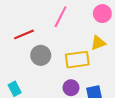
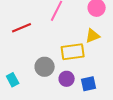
gray circle: (41, 55) -> (45, 67), moved

